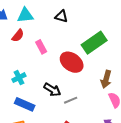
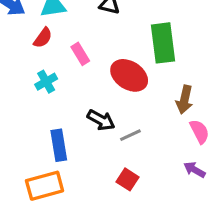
green rectangle: (94, 43) -> (163, 43), turned -60
cyan cross: (19, 78) -> (46, 82), moved
blue rectangle: (25, 104) -> (59, 145), turned 60

